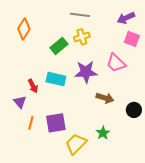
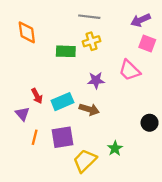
orange diamond: (24, 29) -> (27, 32), turned -40
green rectangle: (59, 46) -> (66, 51), turned 42
purple star: (86, 72) -> (96, 80), size x0.7
cyan rectangle: (56, 79) -> (62, 102), moved, turned -36
brown arrow: (105, 98) -> (89, 109), moved

